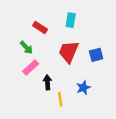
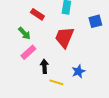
blue square: (96, 55) -> (95, 21), moved
yellow line: (60, 99) -> (56, 82), turned -64

